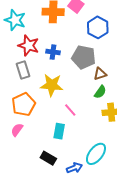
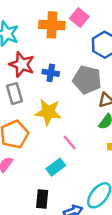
cyan rectangle: (59, 131) -> (56, 167), turned 42
black rectangle: (48, 158) -> (42, 199), turned 63

